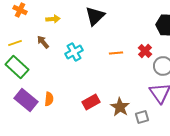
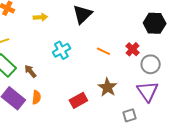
brown arrow: (43, 42) -> (30, 71), moved
orange line: (116, 53) -> (103, 51), turned 32
brown star: (120, 107) -> (107, 87), moved

